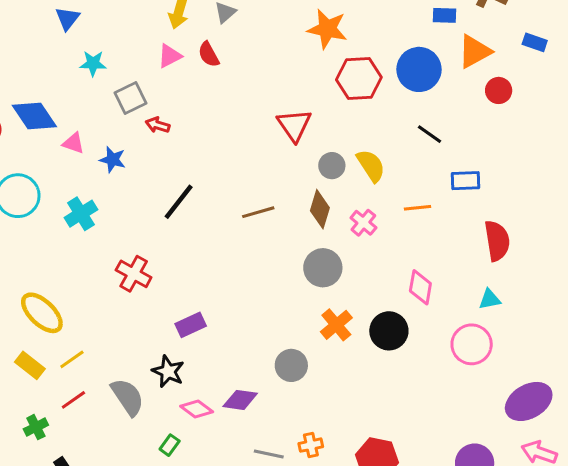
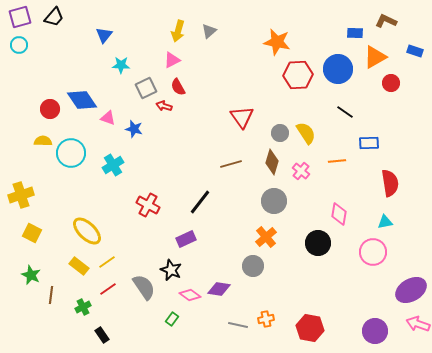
red semicircle: (209, 54) -> (178, 87), moved
red triangle: (294, 125) -> (242, 117), moved
black line: (179, 202) -> (200, 202), moved
orange cross: (336, 325) -> (266, 237), moved

